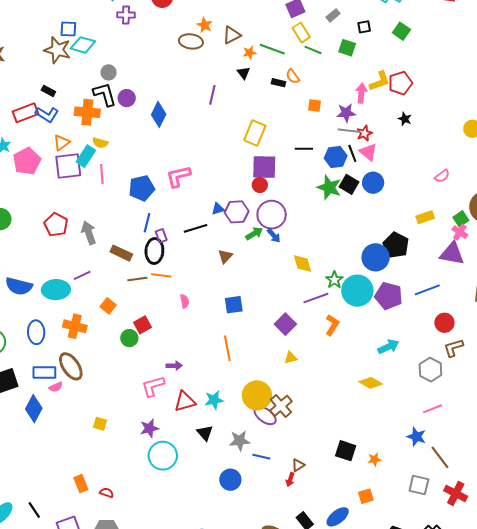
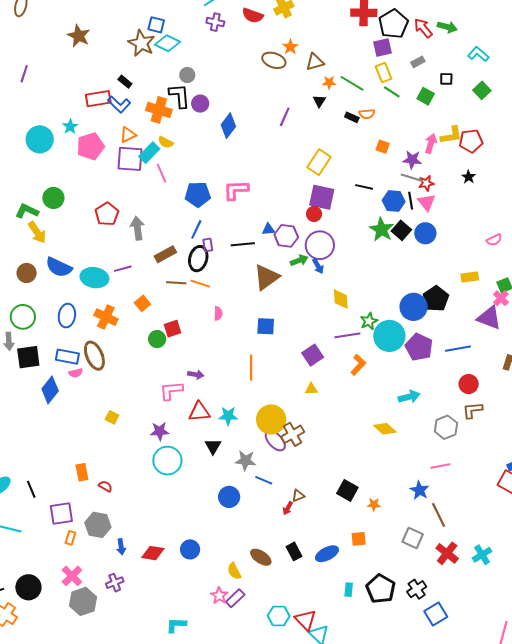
orange semicircle: (293, 76) -> (367, 114), turned -70
pink line: (102, 174) -> (161, 173), turned -30
brown rectangle: (121, 253) -> (165, 254), turned -65
brown triangle: (225, 256) -> (267, 277), size x1.8

